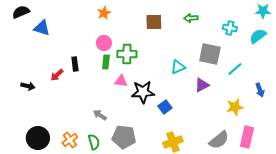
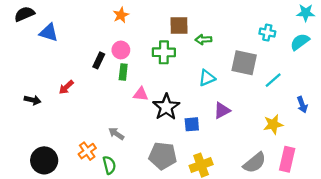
green arrow: (191, 18) -> (203, 40), moved
green cross: (127, 54) -> (164, 52), moved
black rectangle: (75, 64) -> (99, 60), moved, turned 32
purple triangle: (202, 85) -> (222, 110), moved
black star: (143, 92) -> (166, 107), turned -30
blue square: (165, 107) -> (192, 124), turned 32
gray pentagon: (124, 137) -> (163, 156), moved
orange cross: (70, 140) -> (87, 151), moved

